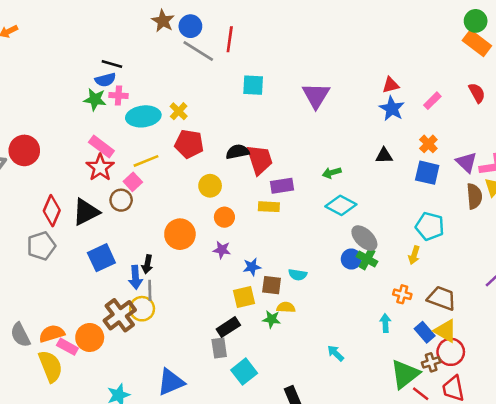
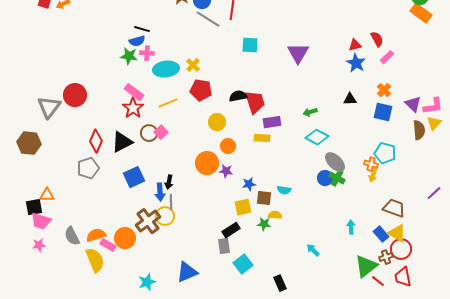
red semicircle: (477, 93) -> (377, 39), moved
pink square: (133, 182) -> (161, 132), moved
orange circle: (180, 234) -> (207, 163), moved
orange cross: (402, 294) -> (371, 164), moved

